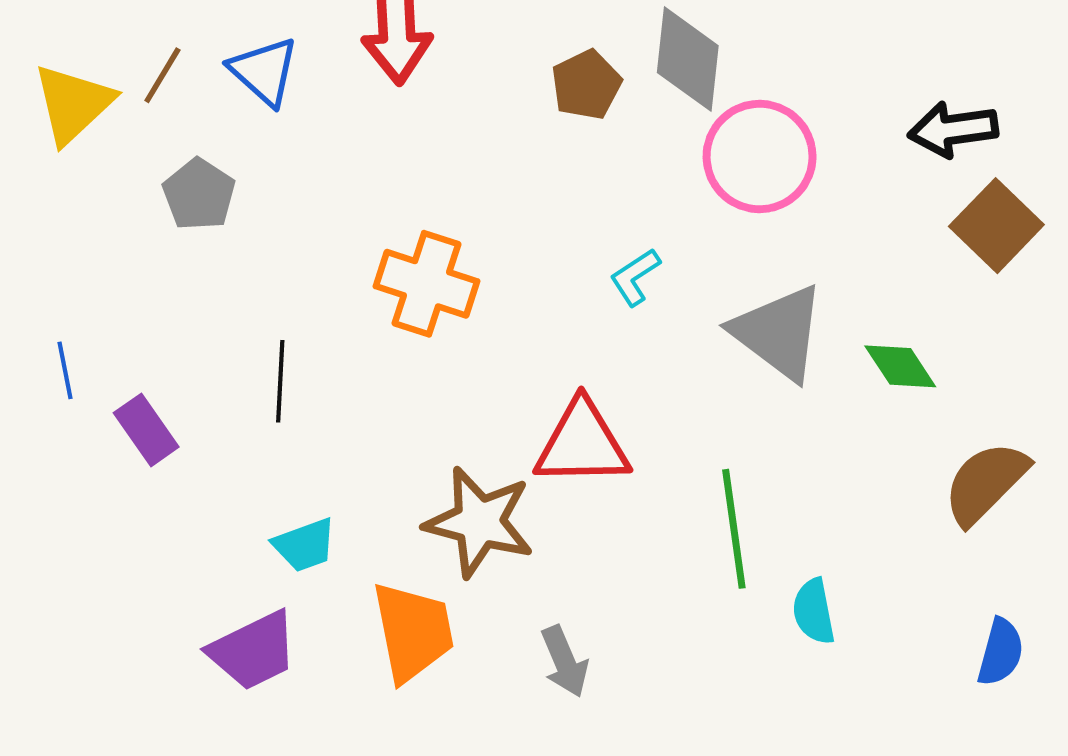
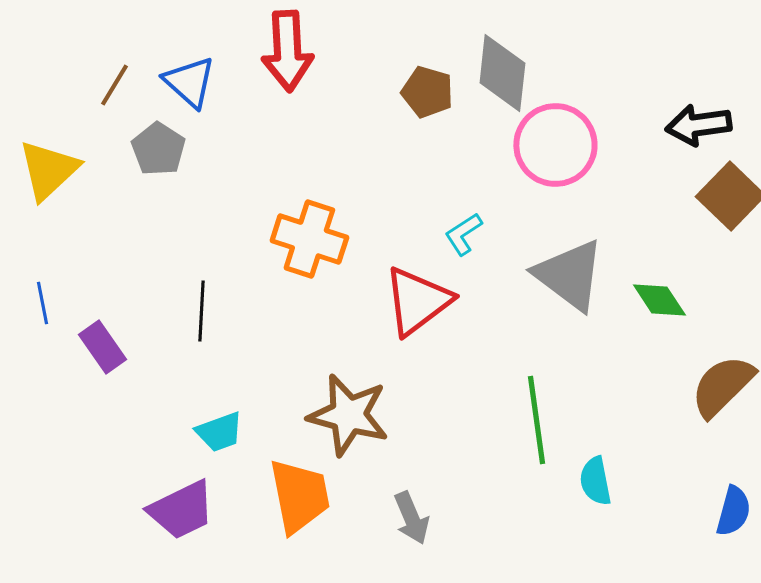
brown pentagon: (586, 85) -> (427, 92), turned -30
yellow triangle: (73, 104) -> (48, 170), moved
gray pentagon: (199, 194) -> (158, 149), moved
red triangle: (582, 444) -> (417, 301), moved, turned -36

